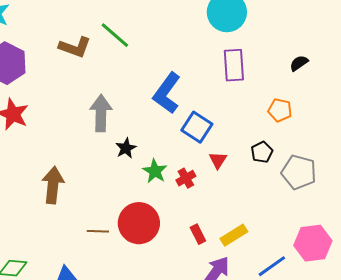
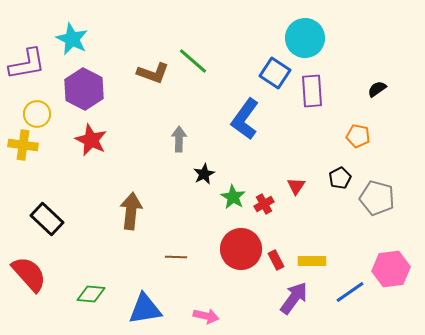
gray arrow: (101, 113) -> (179, 139), size x0.7
blue square: (197, 127) -> (275, 73), moved
red circle: (139, 223) -> (241, 249), moved
yellow rectangle: (234, 235) -> (312, 261), turned 32

